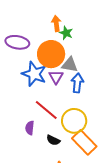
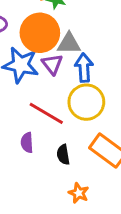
yellow circle: (74, 121) -> (86, 102), moved
black semicircle: (53, 140) -> (63, 155), turned 64

